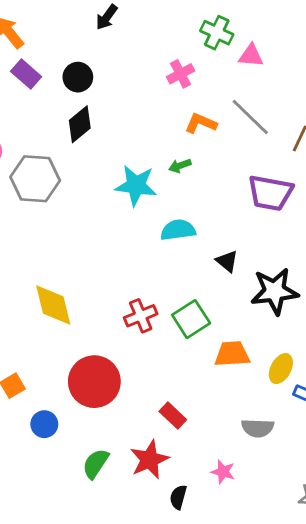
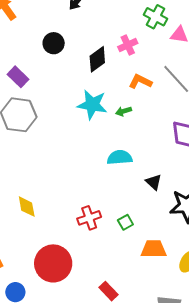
purple rectangle: (26, 74) -> (18, 77), moved
black diamond: (80, 124) -> (97, 59), moved
cyan star: (136, 185) -> (92, 105), moved
yellow diamond: (53, 305) -> (27, 207), size x0.7
green square: (191, 319) -> (125, 222), size x0.6

